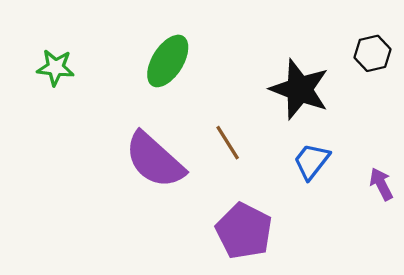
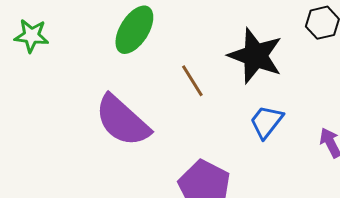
brown line: (228, 143) -> (192, 81), moved

